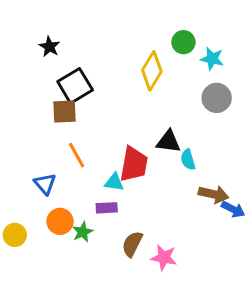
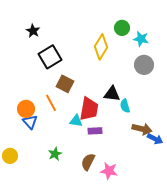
brown square: (65, 111) -> (65, 84), moved, turned 30
purple rectangle: (107, 208) -> (95, 131), moved
orange circle: (60, 221) -> (26, 109), moved

